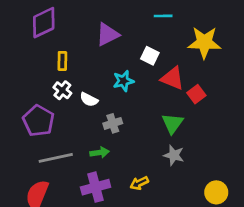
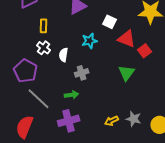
white semicircle: (89, 100) -> (64, 55), turned 72
gray star: (174, 155) -> (134, 119), moved
gray line: (56, 158) -> (39, 99), turned 55
yellow arrow: (139, 183) -> (112, 121), moved

